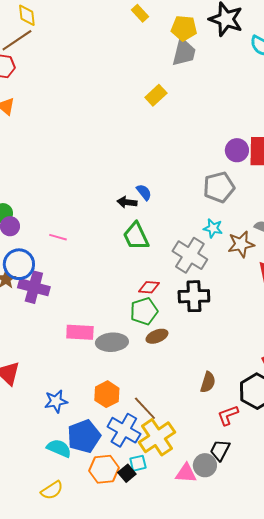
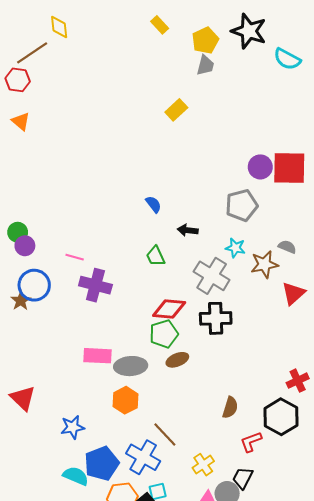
yellow diamond: (27, 15) -> (59, 27), moved
yellow pentagon: (184, 28) -> (205, 40), turned -30
gray trapezoid: (184, 52) -> (205, 65), size x0.7
blue semicircle: (144, 192) -> (153, 204), moved
black arrow: (127, 202) -> (188, 230), moved
green trapezoid: (136, 236) -> (156, 256), size x0.7
purple cross: (34, 287) -> (95, 285), moved
red diamond: (149, 287) -> (169, 309), size x1.5
orange hexagon: (107, 394) -> (125, 400), moved
yellow cross: (157, 437) -> (203, 465), moved, size x0.6

